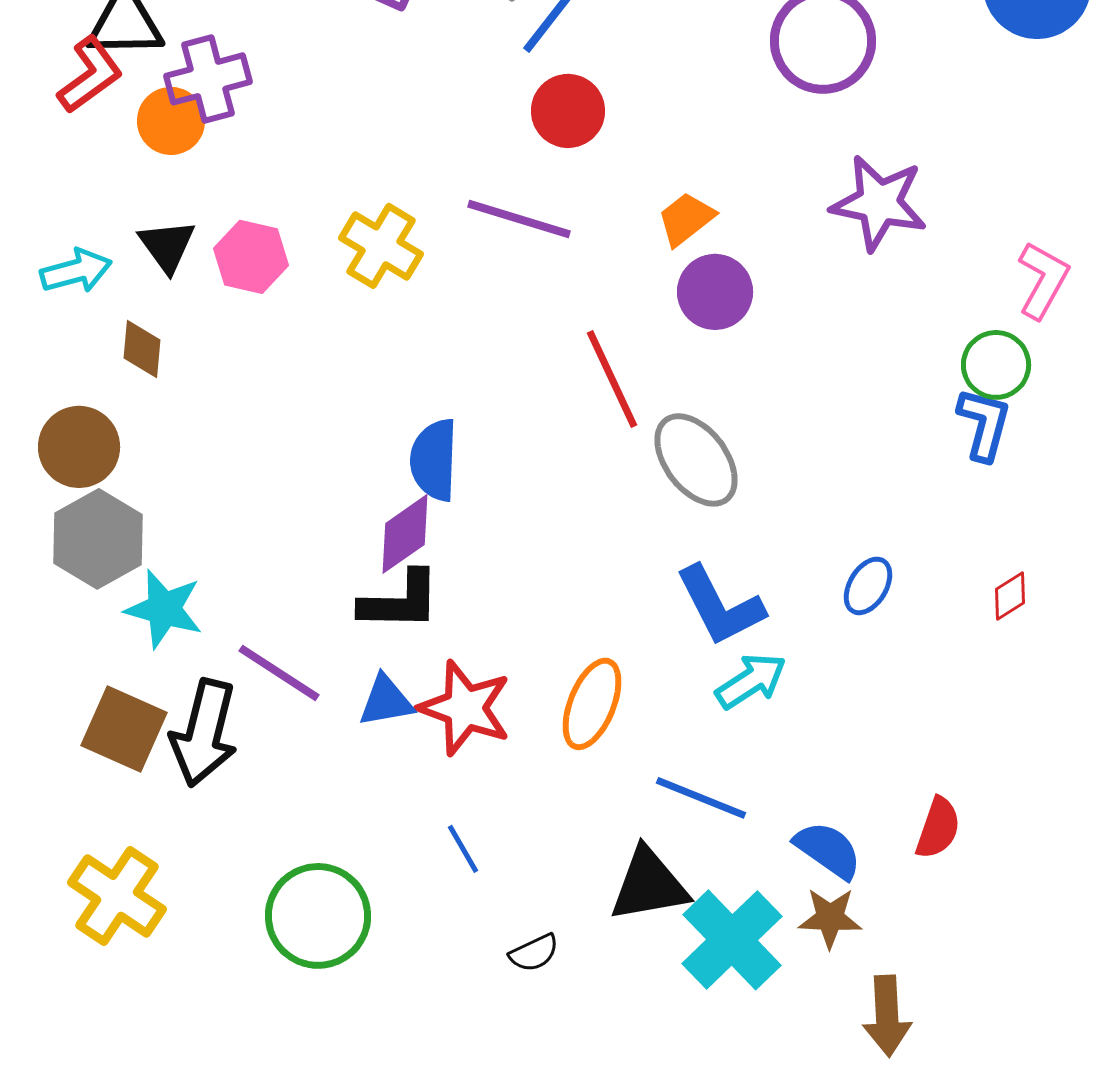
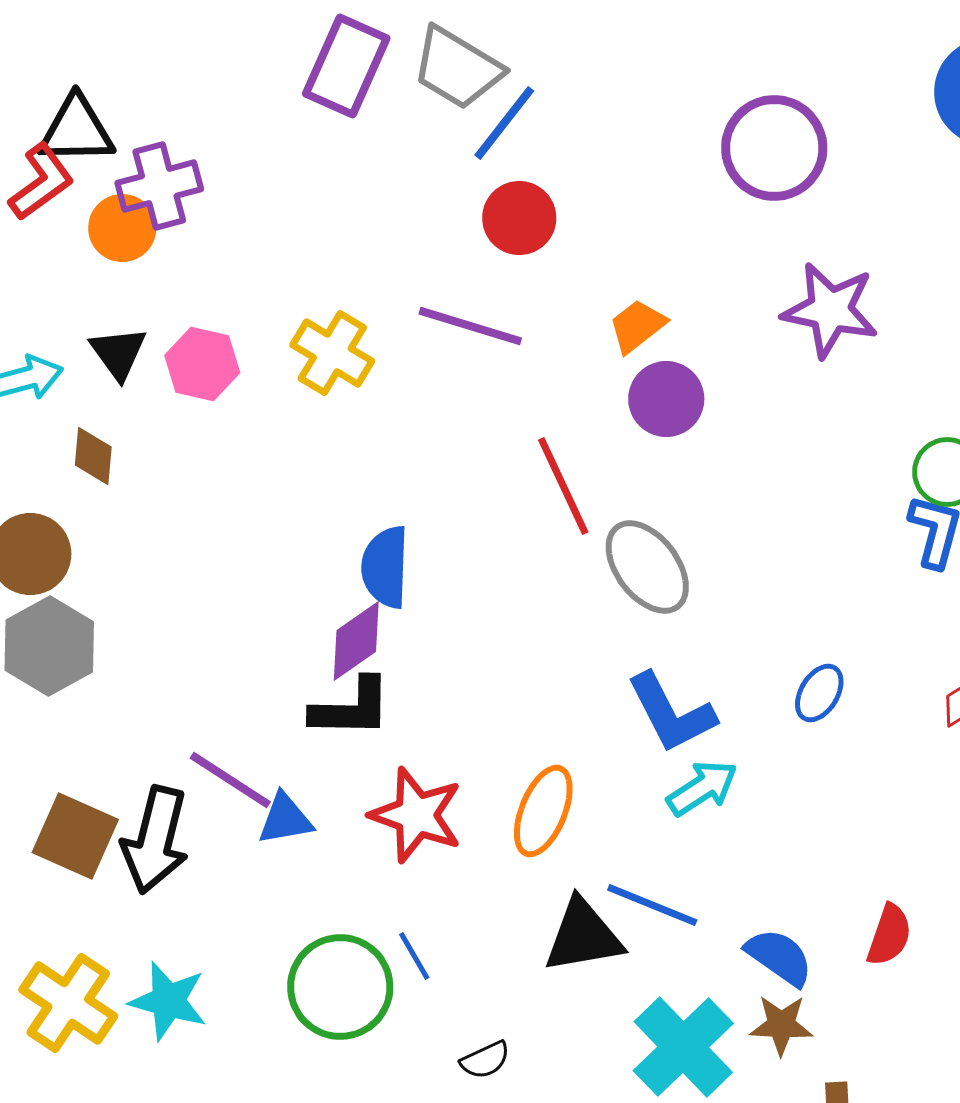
cyan star: (164, 609) -> (168, 1001), moved
blue triangle: (386, 701) -> (285, 819), moved
black triangle: (649, 885) -> (583, 936), moved
green circle: (318, 916) -> (340, 987), moved

